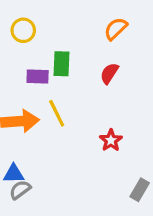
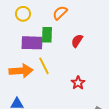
orange semicircle: (116, 29) -> (60, 13), moved
purple rectangle: (38, 77) -> (32, 43), size x1.5

